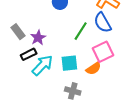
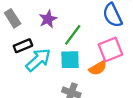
green line: (81, 31) -> (73, 35), moved
purple star: (38, 38) -> (48, 19), moved

